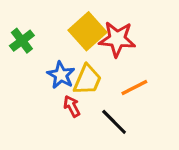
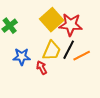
blue star: (61, 75) -> (22, 57), moved, turned -30
black line: (114, 122) -> (69, 50), moved, turned 72

